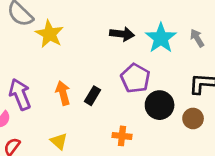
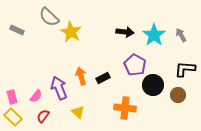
purple arrow: (20, 94) -> (59, 88), moved
black rectangle: (92, 96) -> (103, 78), turned 32
orange cross: (122, 136) -> (125, 108), size x1.5

